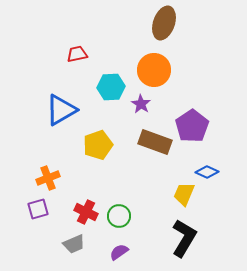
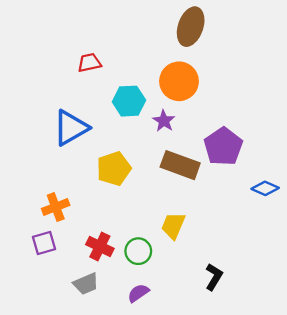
blue diamond: (207, 172) -> (265, 188), moved
yellow trapezoid: (184, 194) -> (173, 226), moved
black L-shape: (184, 238) -> (214, 277), size x0.6

